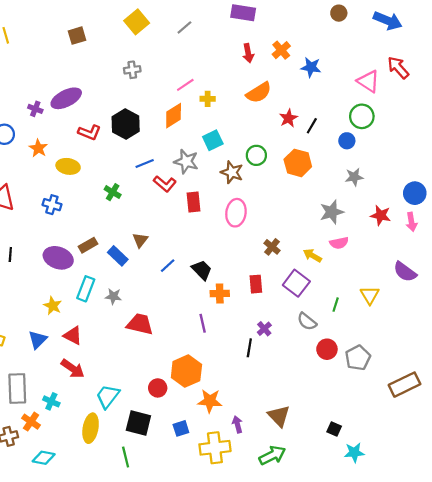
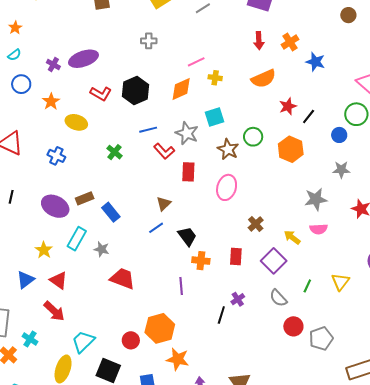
brown triangle: (140, 240) -> (164, 204), moved

